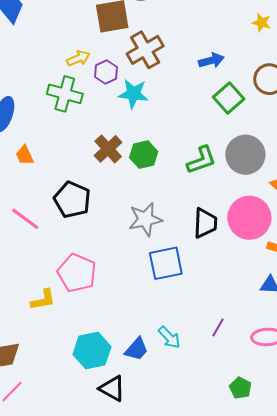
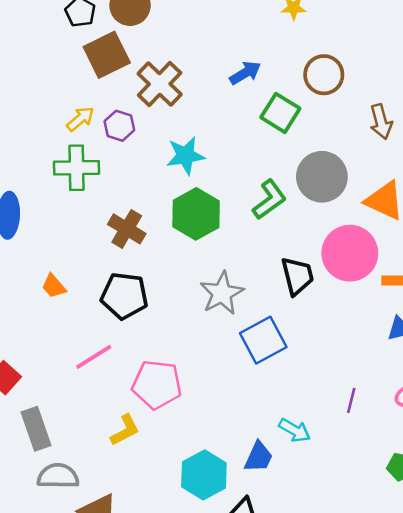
cyan star: (133, 94) -> (185, 156), moved
brown cross: (108, 149) -> (127, 229), moved
orange trapezoid: (25, 155) -> (54, 286), moved
green hexagon: (144, 155) -> (196, 214), size x1.4
pink line: (25, 219) -> (94, 357), moved, turned -52

